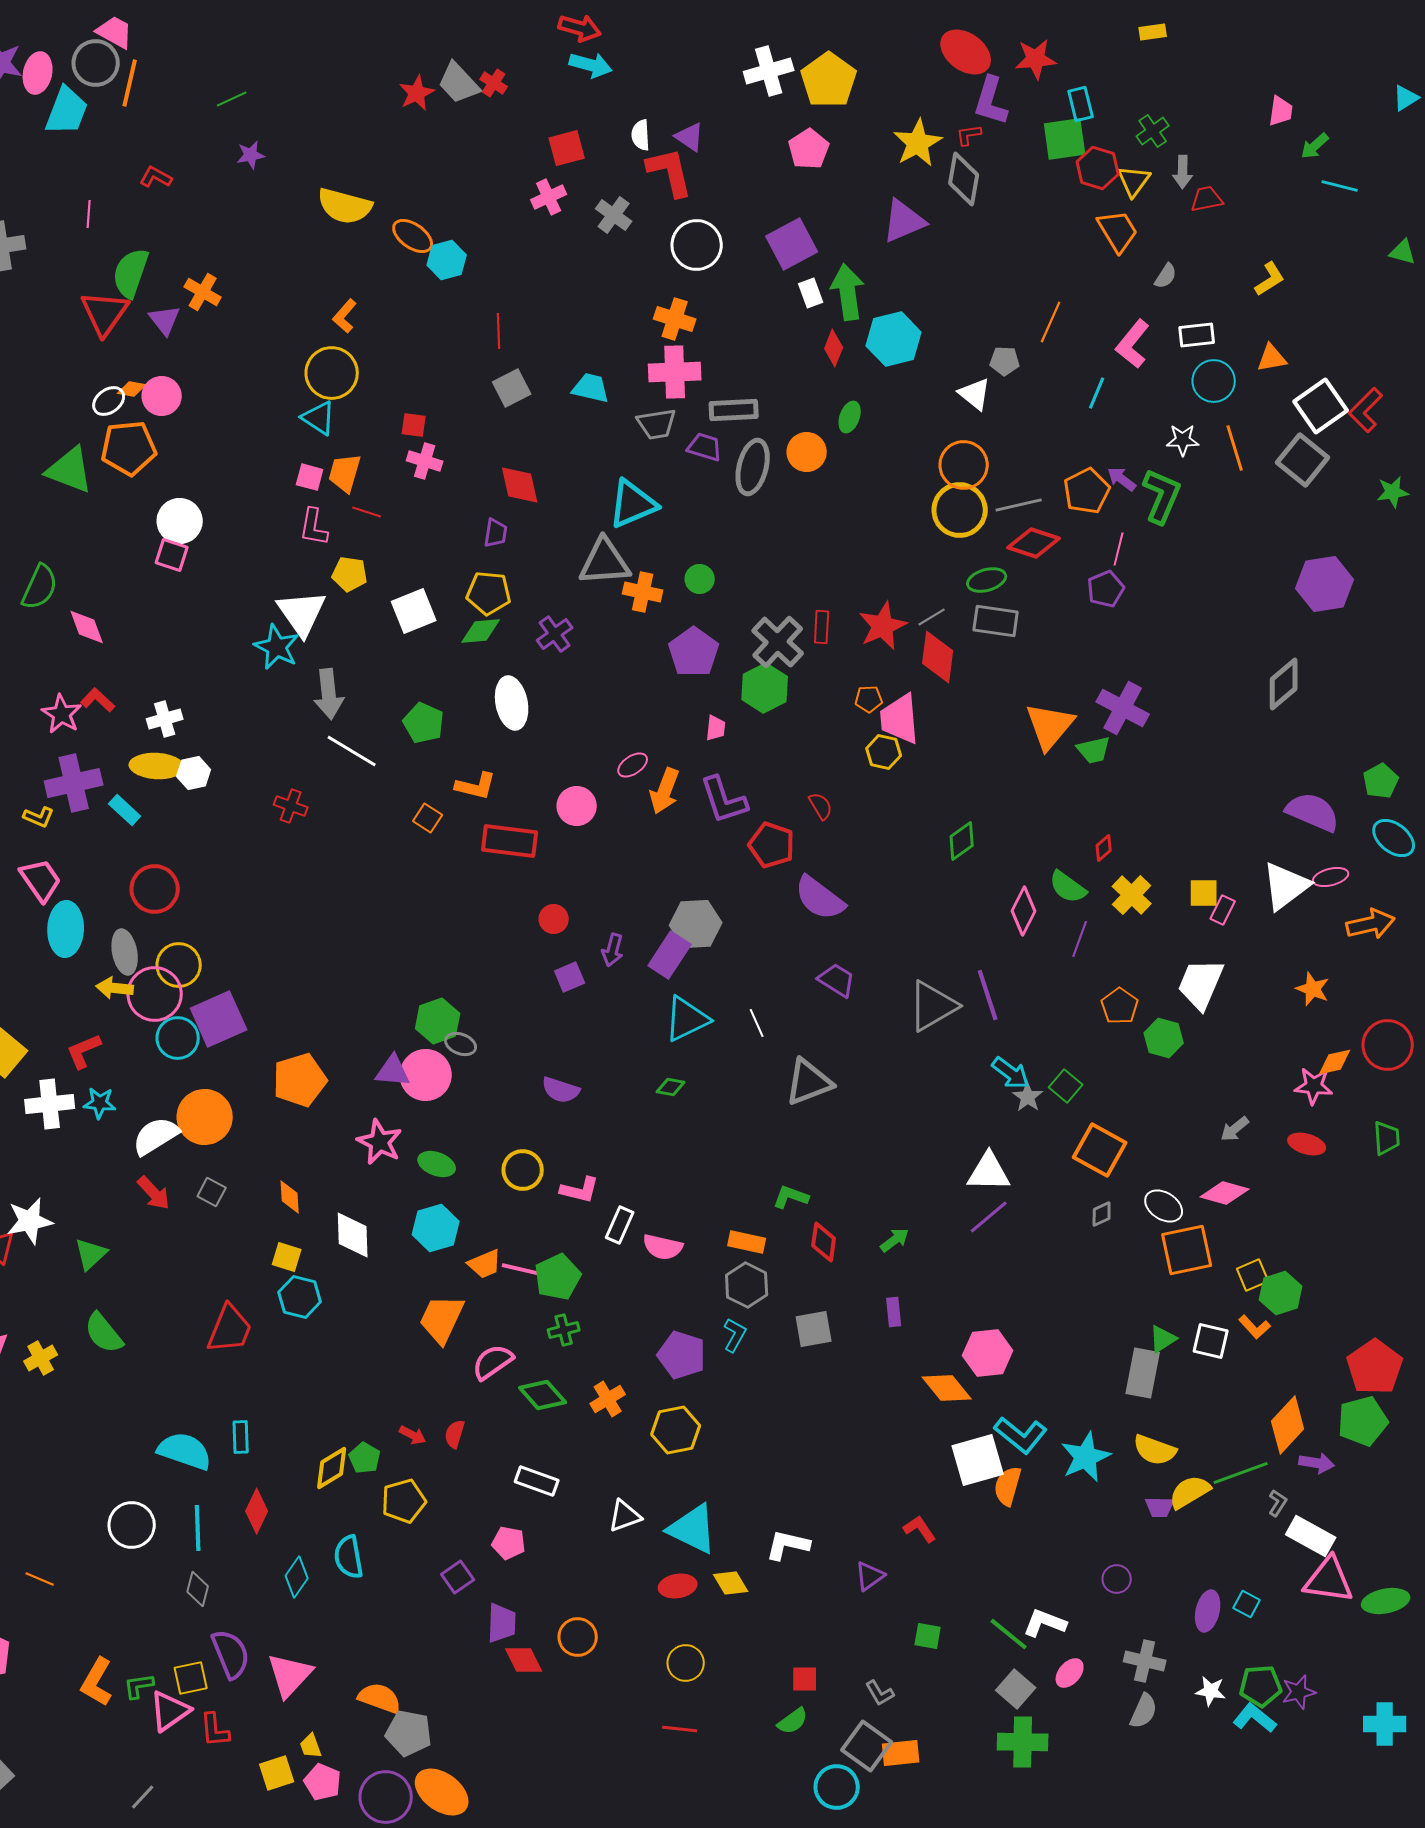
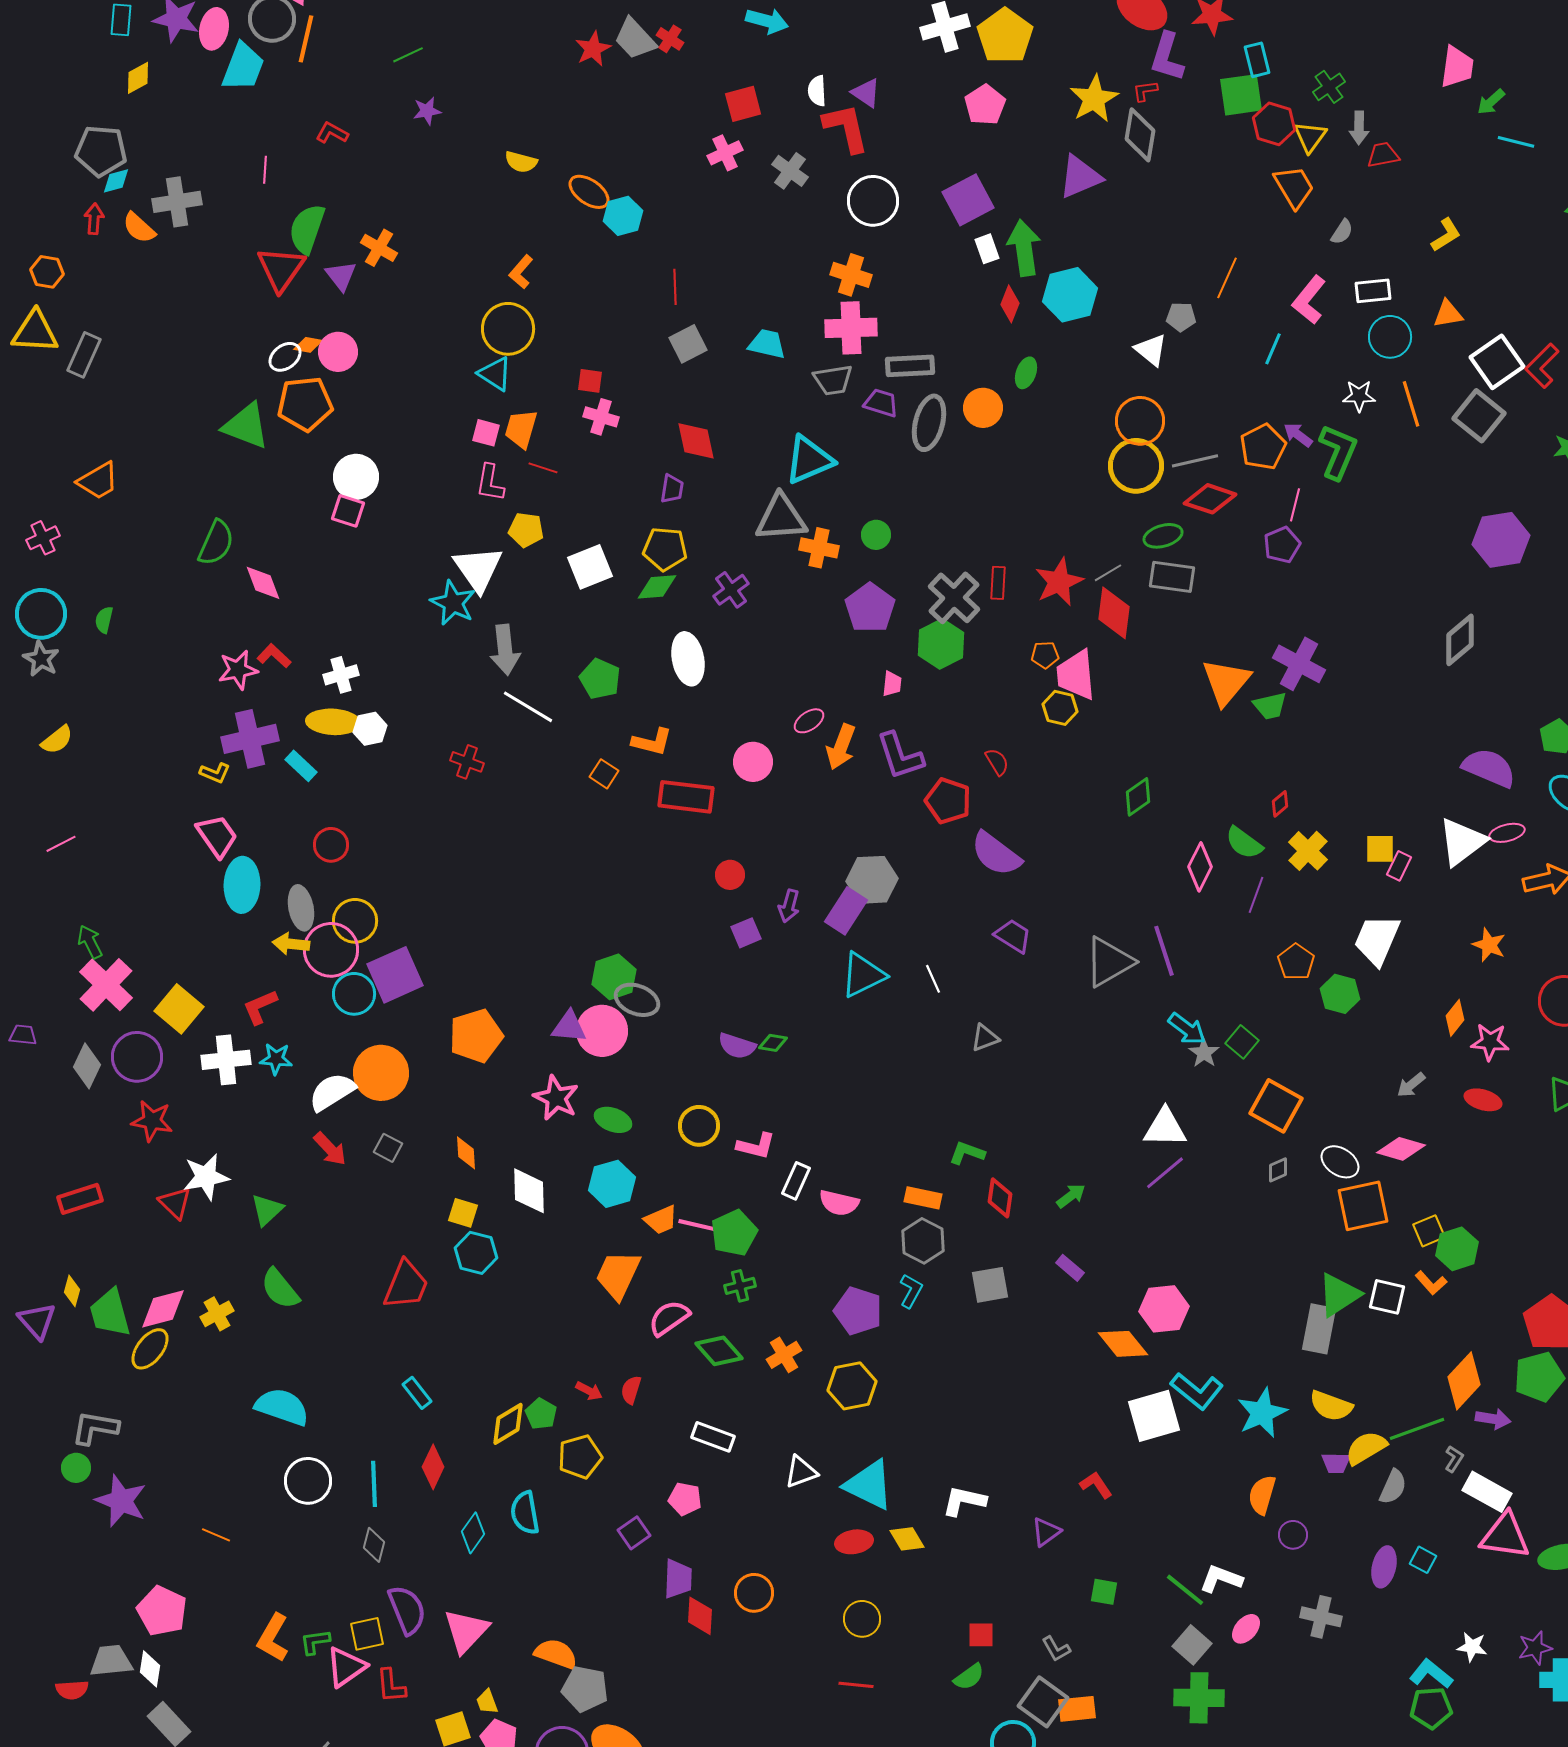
pink trapezoid: (1281, 111) -> (1457, 67), size x1.4
yellow semicircle: (345, 206) -> (521, 162), size x0.6
pink star: (62, 714) -> (238, 670), turned 30
red circle: (155, 889) -> (331, 845), size x0.7
gray ellipse: (461, 1044) -> (637, 1000), size x1.4
orange diamond: (1335, 1062) -> (1455, 1018), moved, turned -39
gray triangle: (809, 1082) -> (985, 1038), size x0.6
green diamond: (671, 1087) -> (773, 1043), moved
purple rectangle: (894, 1312) -> (1070, 1268), turned -44
green triangle: (1163, 1339) -> (1339, 1295), size x1.6
cyan rectangle: (241, 1437) -> (417, 1393), turned -36
cyan semicircle: (185, 1451) -> (282, 1407), moved
orange semicircle: (1008, 1486) -> (1262, 1495), moved
red diamond: (524, 1660) -> (700, 1616), turned 30
green pentagon: (1261, 1686) -> (1431, 1708), moved
white star: (1211, 1691) -> (1472, 1647), moved
purple star: (1299, 1692) -> (1535, 1648), moved
gray semicircle: (1144, 1711) -> (1393, 1487), moved

